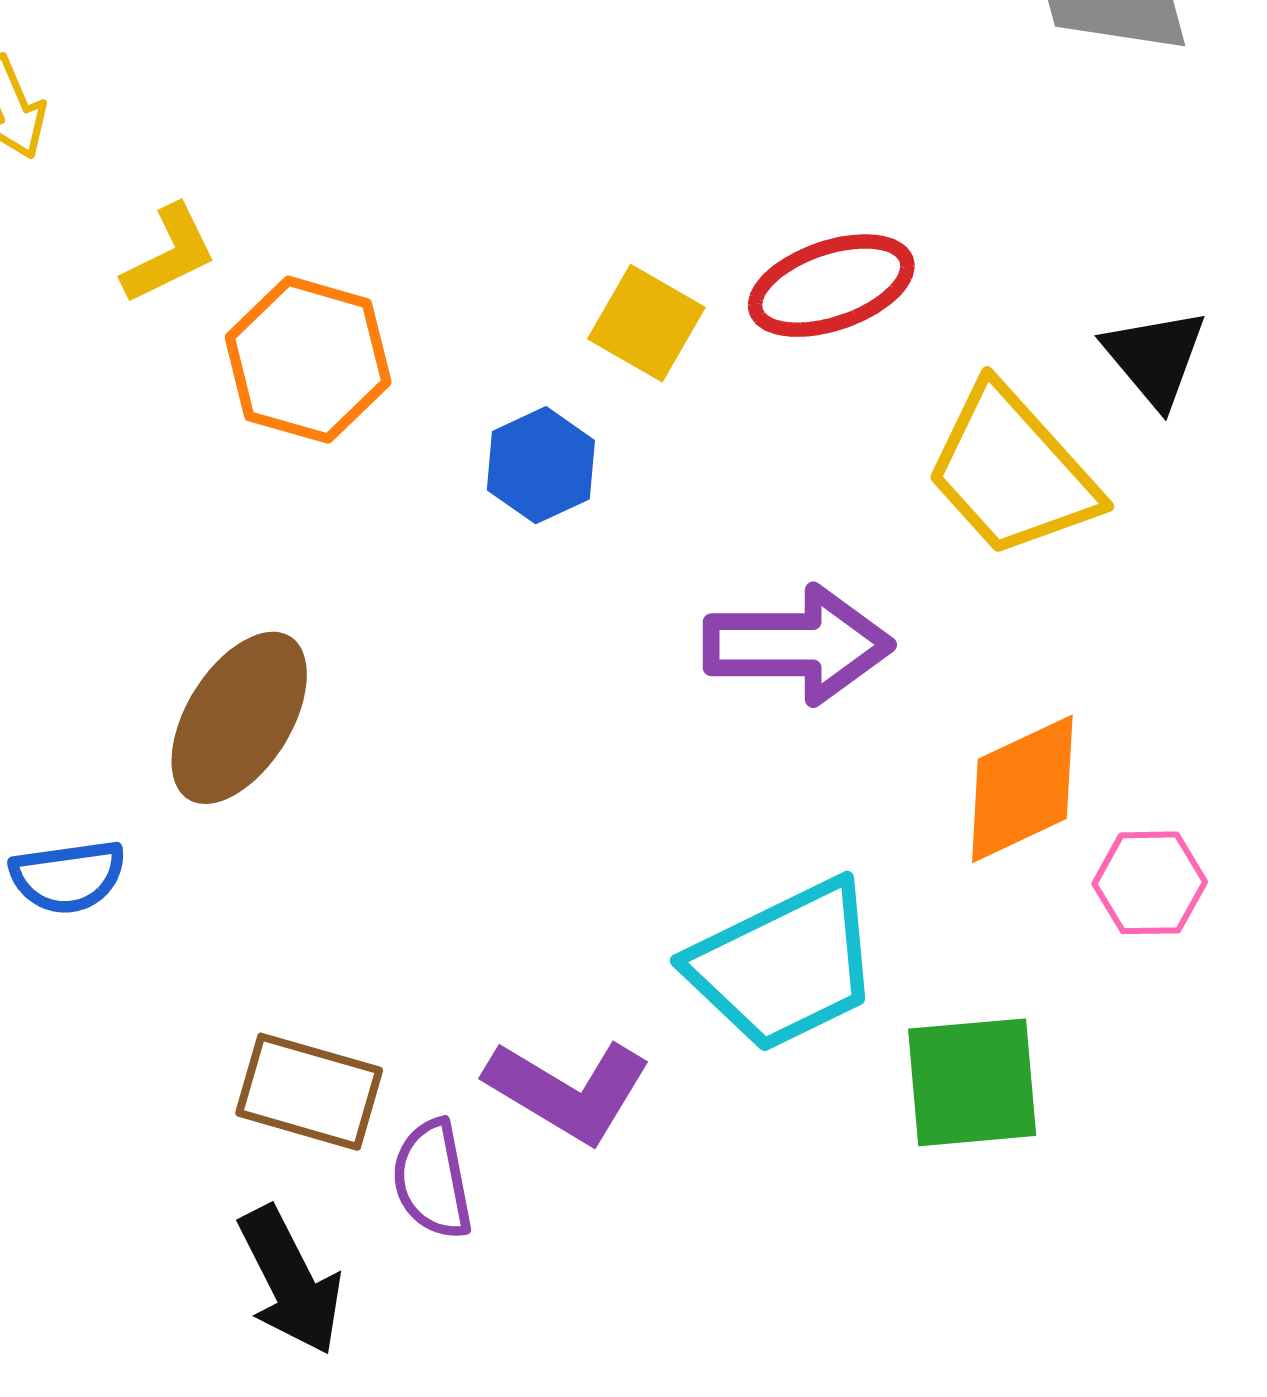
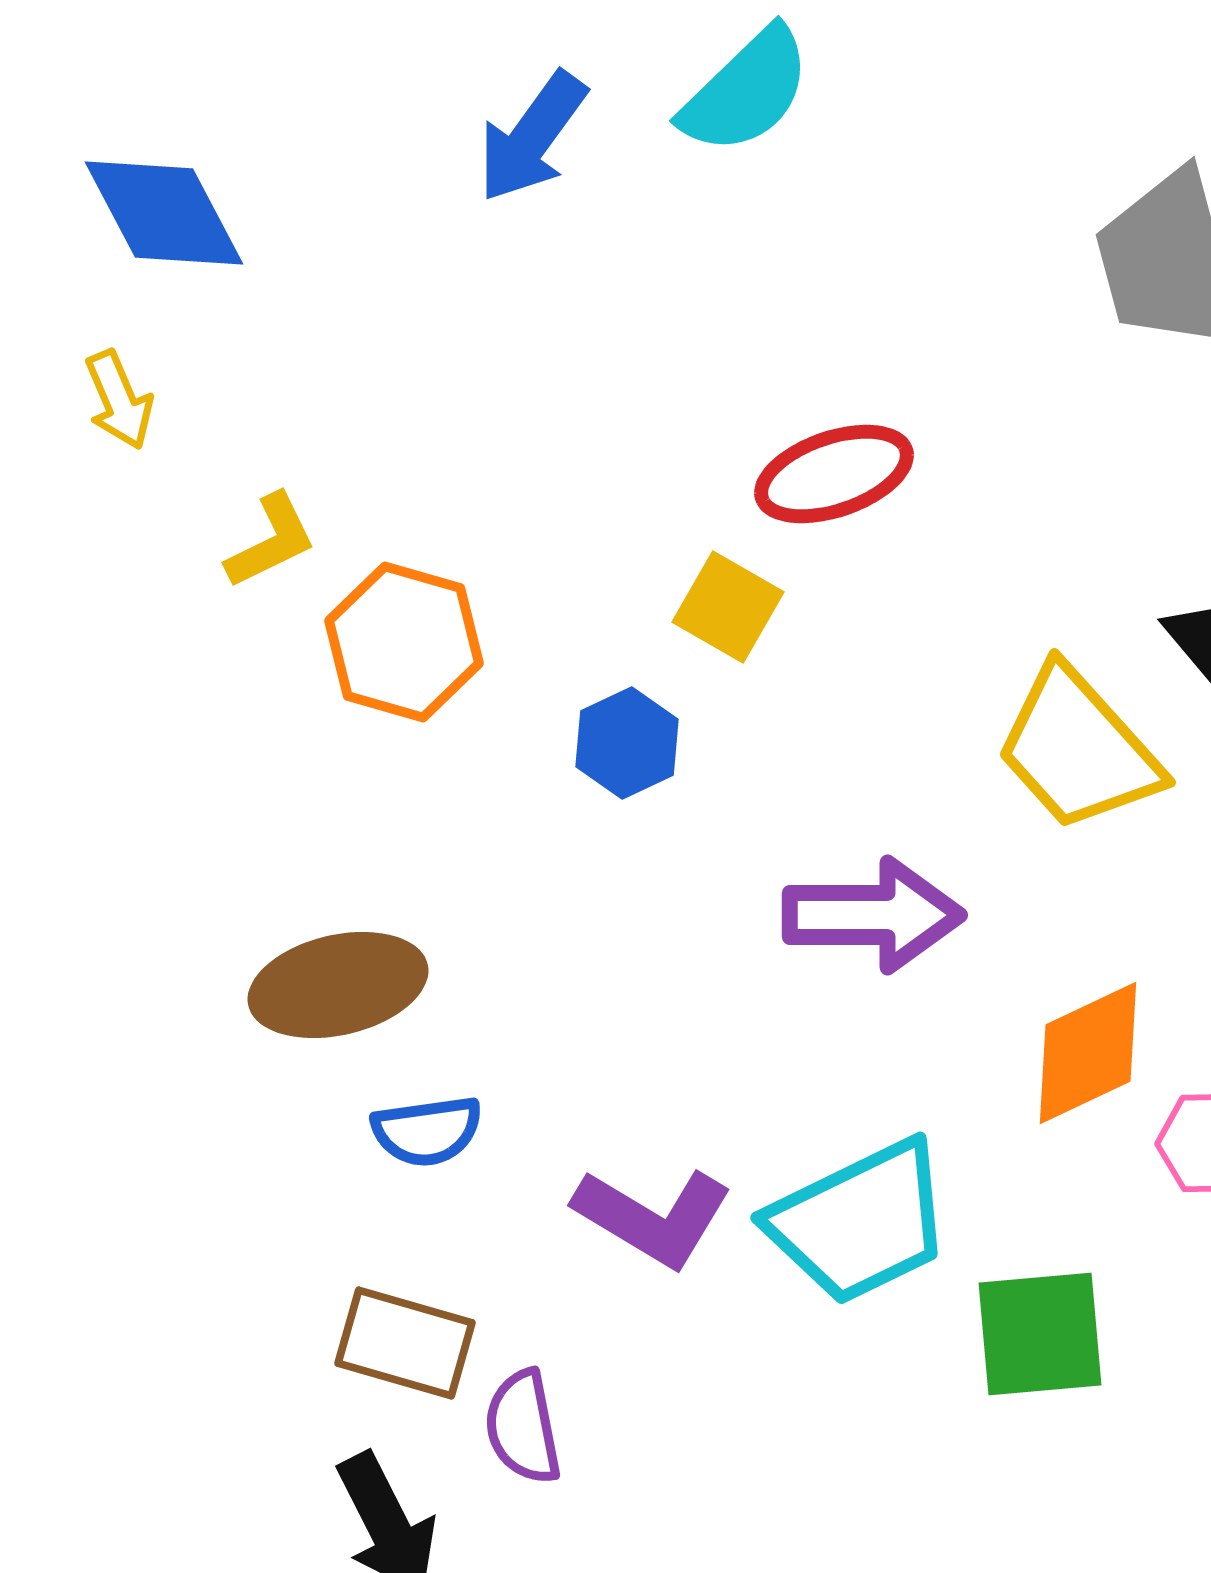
red ellipse: (831, 286) -> (834, 474), moved
brown ellipse: (239, 718) -> (338, 985), turned 45
blue semicircle: (68, 877) -> (427, 1131), moved
purple L-shape: (568, 1091) -> (653, 1217), moved

